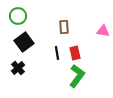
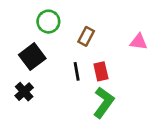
green circle: (18, 16) -> (48, 22), moved
brown rectangle: (64, 27) -> (86, 36), turned 32

